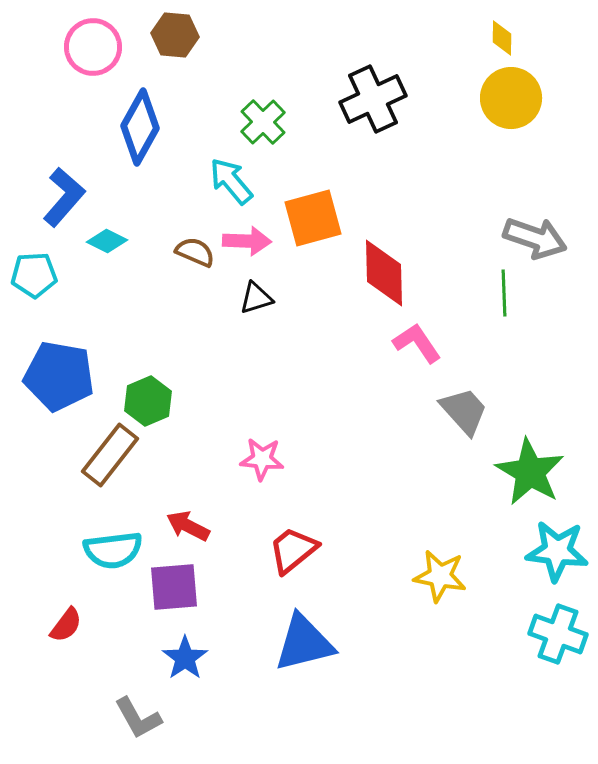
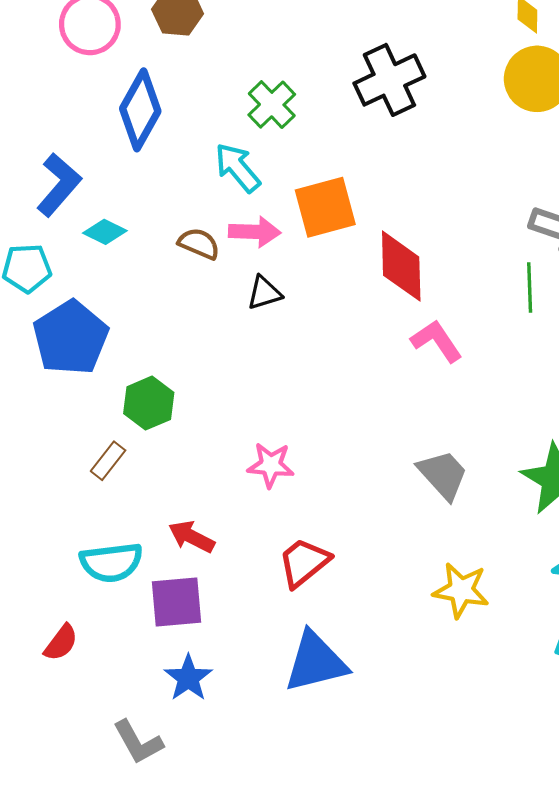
blue pentagon: (59, 376) -> (71, 338), moved, turned 30
gray trapezoid: (464, 411) -> (443, 475), moved
brown rectangle: (110, 455) -> (108, 461), size x0.6

